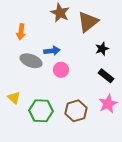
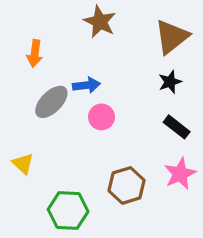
brown triangle: (88, 22) -> (172, 37), moved
gray ellipse: (31, 61) -> (51, 102), turned -65
green hexagon: (41, 111) -> (68, 210), moved

